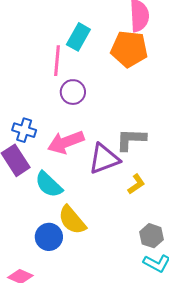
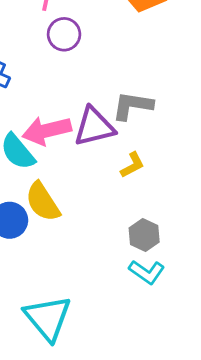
pink arrow: (66, 142) -> (47, 131), moved

